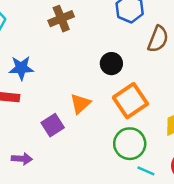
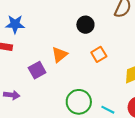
orange square: (130, 101) -> (99, 54), size x0.6
green circle: (130, 144) -> (79, 102), moved

